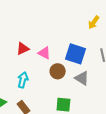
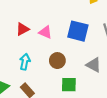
brown circle: (58, 71) -> (57, 61), moved
gray triangle: (82, 78) -> (94, 65), moved

